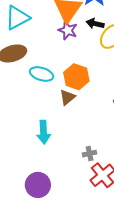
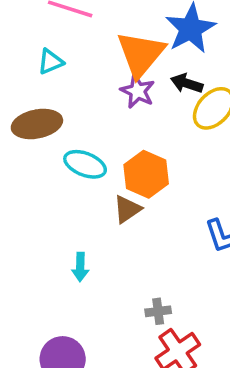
cyan triangle: (17, 18) -> (51, 62), size x0.6
cyan arrow: (44, 132) -> (80, 267), size x0.7

